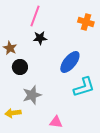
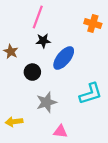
blue ellipse: (70, 62) -> (64, 58), moved
black circle: (20, 67) -> (32, 72), moved
gray star: (32, 95) -> (46, 102), moved

